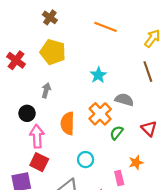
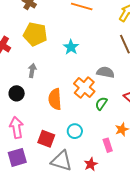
cyan star: (98, 75) -> (71, 47), moved
pink arrow: (37, 136) -> (16, 127), moved
red square: (39, 162) -> (46, 139), moved

